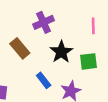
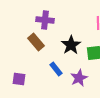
purple cross: (44, 22) -> (45, 20), moved, turned 30

